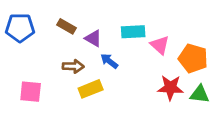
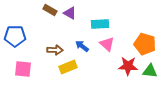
brown rectangle: (67, 26) -> (50, 10), moved
blue pentagon: (20, 28) -> (15, 36), moved
purple triangle: (93, 38) -> (70, 13), moved
pink triangle: (160, 45) -> (107, 44), moved

